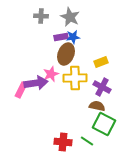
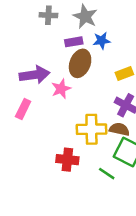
blue star: (73, 37) -> (102, 41), moved
yellow cross: (75, 78) -> (91, 129), moved
purple arrow: (36, 83) -> (34, 75), moved
red cross: (63, 142) -> (67, 160), moved

